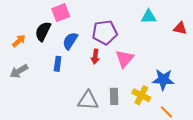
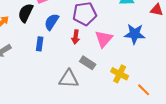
blue star: (163, 80) -> (135, 34), moved
gray rectangle: (114, 96) -> (88, 63), moved, turned -56

